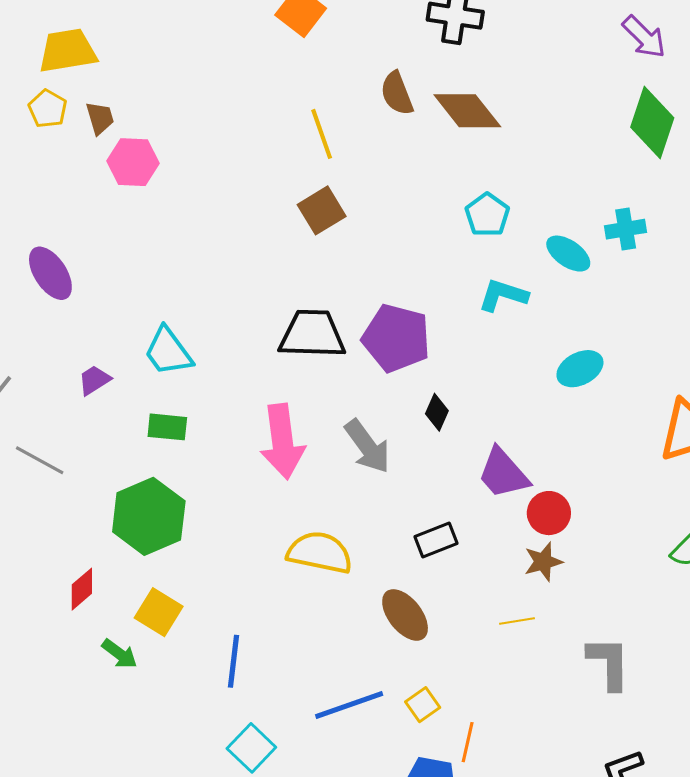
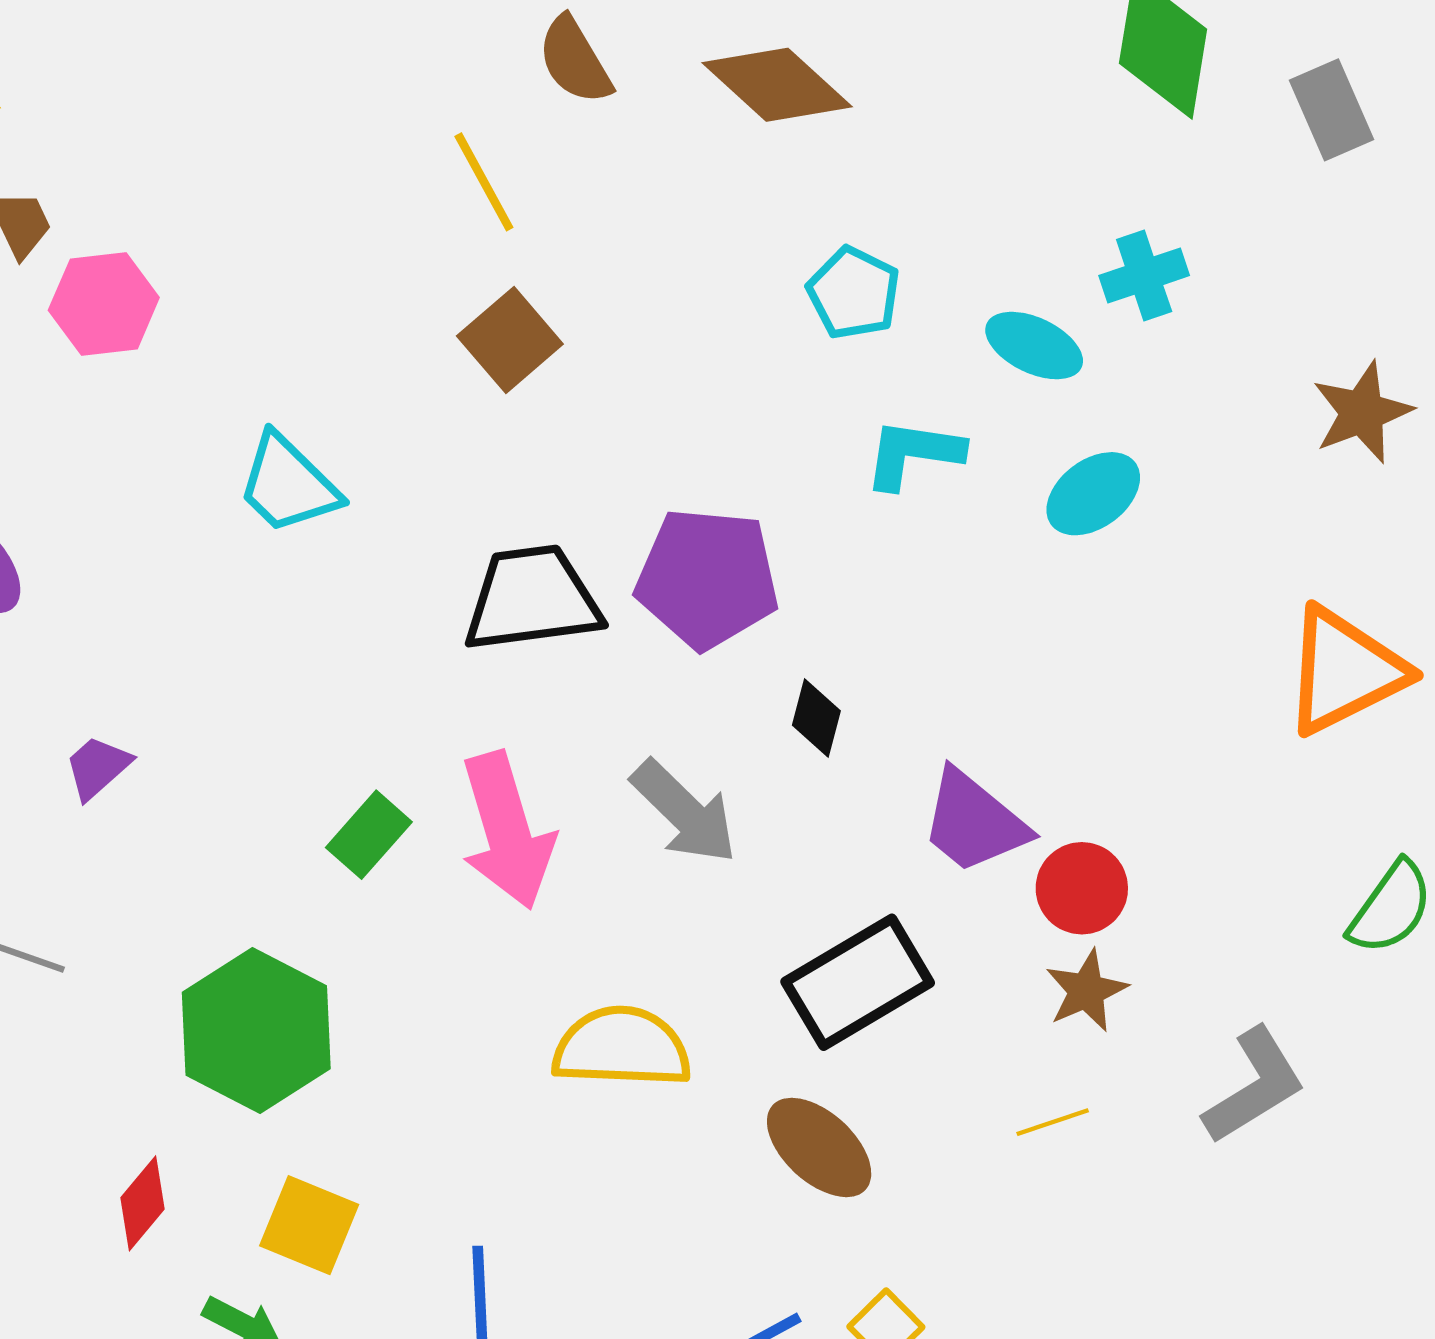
brown semicircle: (397, 93) -> (575, 60), moved
cyan trapezoid: (168, 352) -> (288, 484), moved
cyan ellipse: (580, 369) -> (1093, 494), moved
green rectangle: (167, 427) -> (369, 835), moved, turned -45
black rectangle: (436, 540) -> (858, 982), size x1.6
gray L-shape: (609, 663) -> (1254, 1086), moved, turned 68

